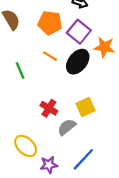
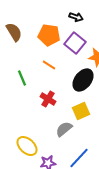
black ellipse: (78, 62) -> (83, 80), moved
red cross: (49, 108) -> (48, 99), moved

